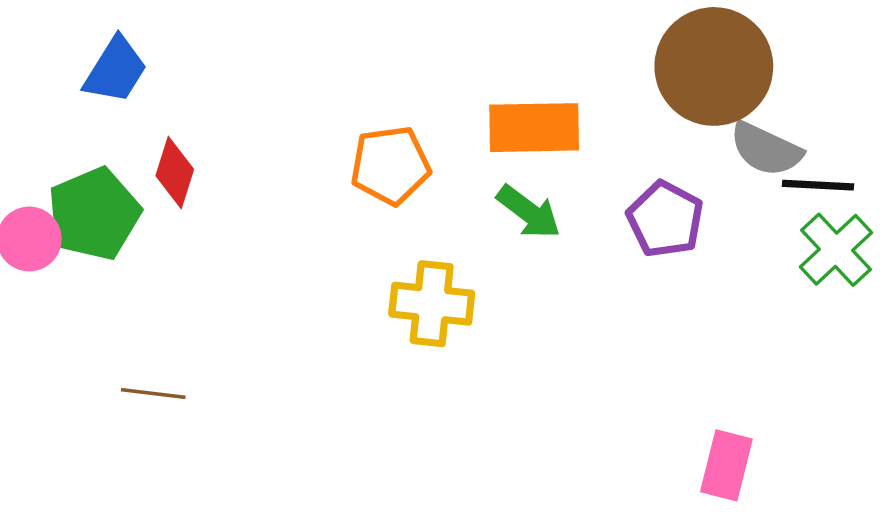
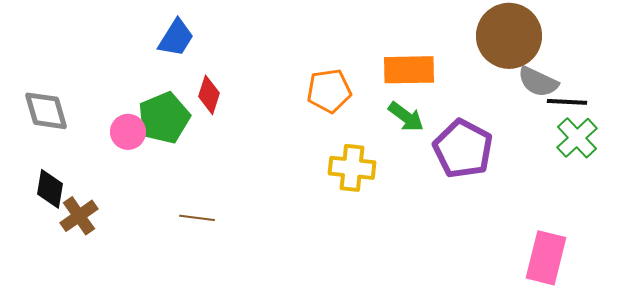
purple pentagon: (665, 219) -> (463, 149), moved, size x1.4
pink rectangle: (726, 465) -> (546, 258), moved, size x1.4

